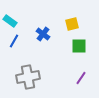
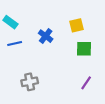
blue line: (14, 41) -> (15, 43), turned 48
gray cross: (28, 77) -> (30, 82), size x0.7

